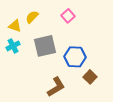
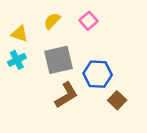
yellow semicircle: (32, 17) -> (52, 21), moved
brown L-shape: (56, 87) -> (66, 95), moved

